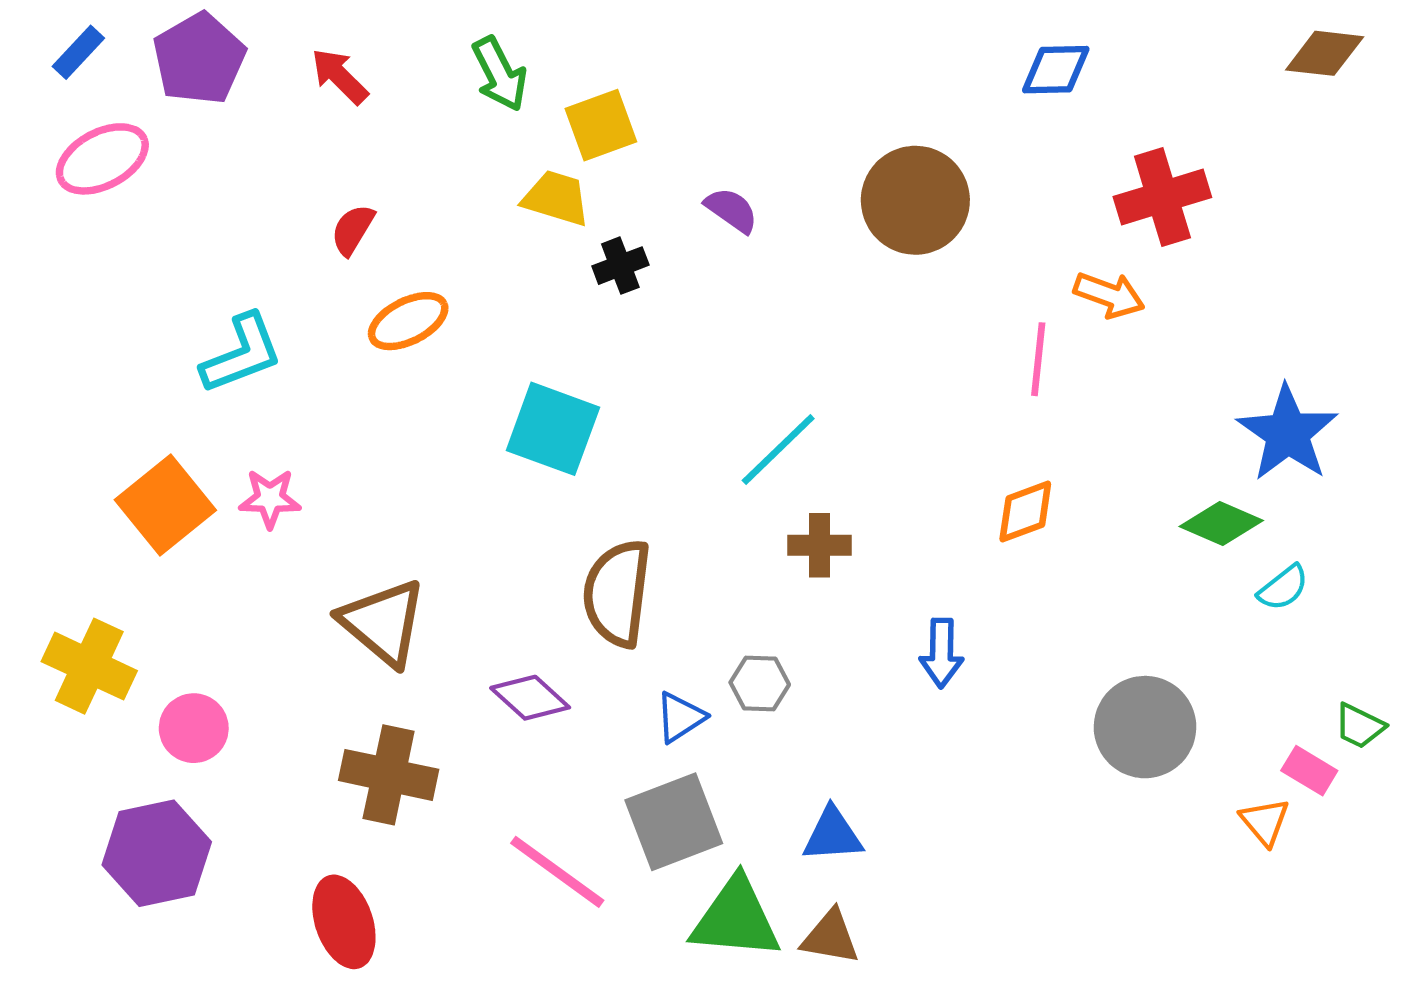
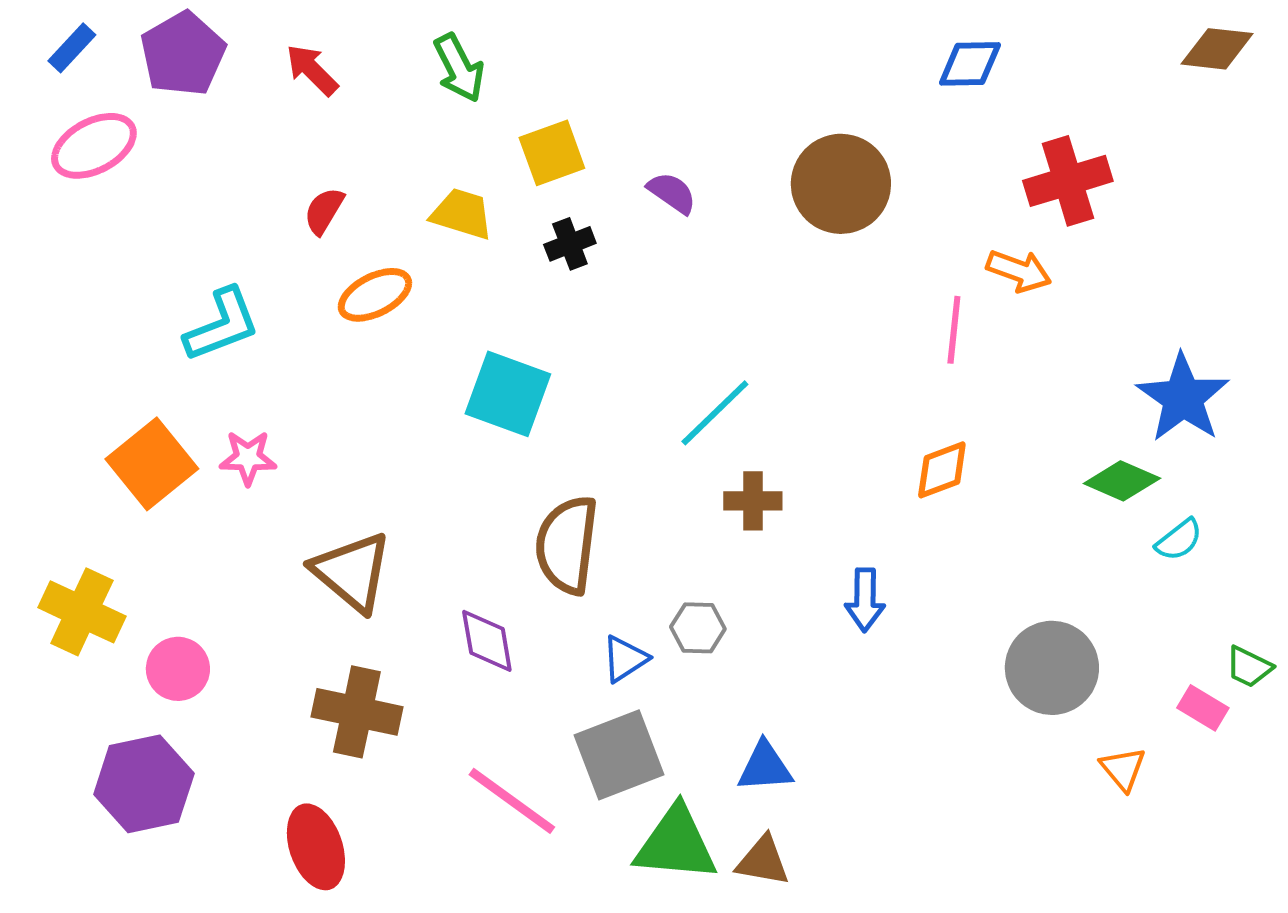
yellow square: (601, 125) -> (552, 153), moved
yellow trapezoid: (556, 198) -> (462, 214), moved
purple diamond: (530, 698) -> (487, 641), turned 38
orange triangle: (1265, 822) -> (1123, 769), moved

